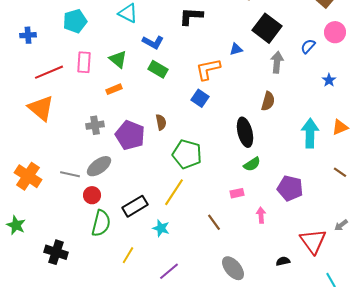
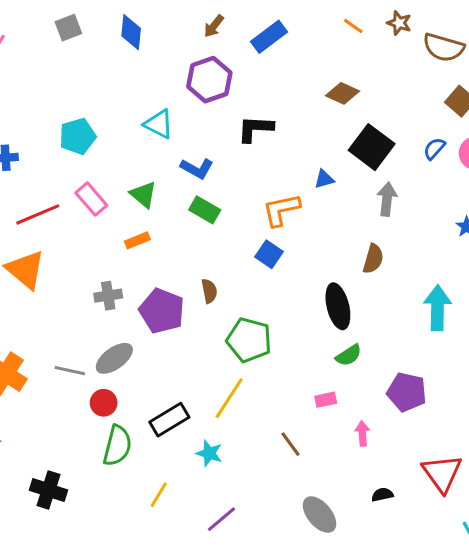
blue semicircle: (308, 46) -> (434, 149), moved
pink rectangle: (84, 62) -> (91, 199), turned -45
black semicircle: (283, 261) -> (382, 495), moved

